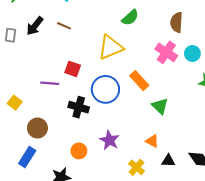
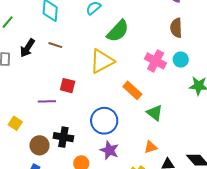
green semicircle: (130, 18) -> (118, 31), size x1.4
brown semicircle: (176, 22) -> (176, 28), moved
blue circle: (105, 89) -> (104, 121), moved
black cross: (79, 107) -> (63, 137), moved
orange triangle: (152, 141) -> (150, 147), turned -40

